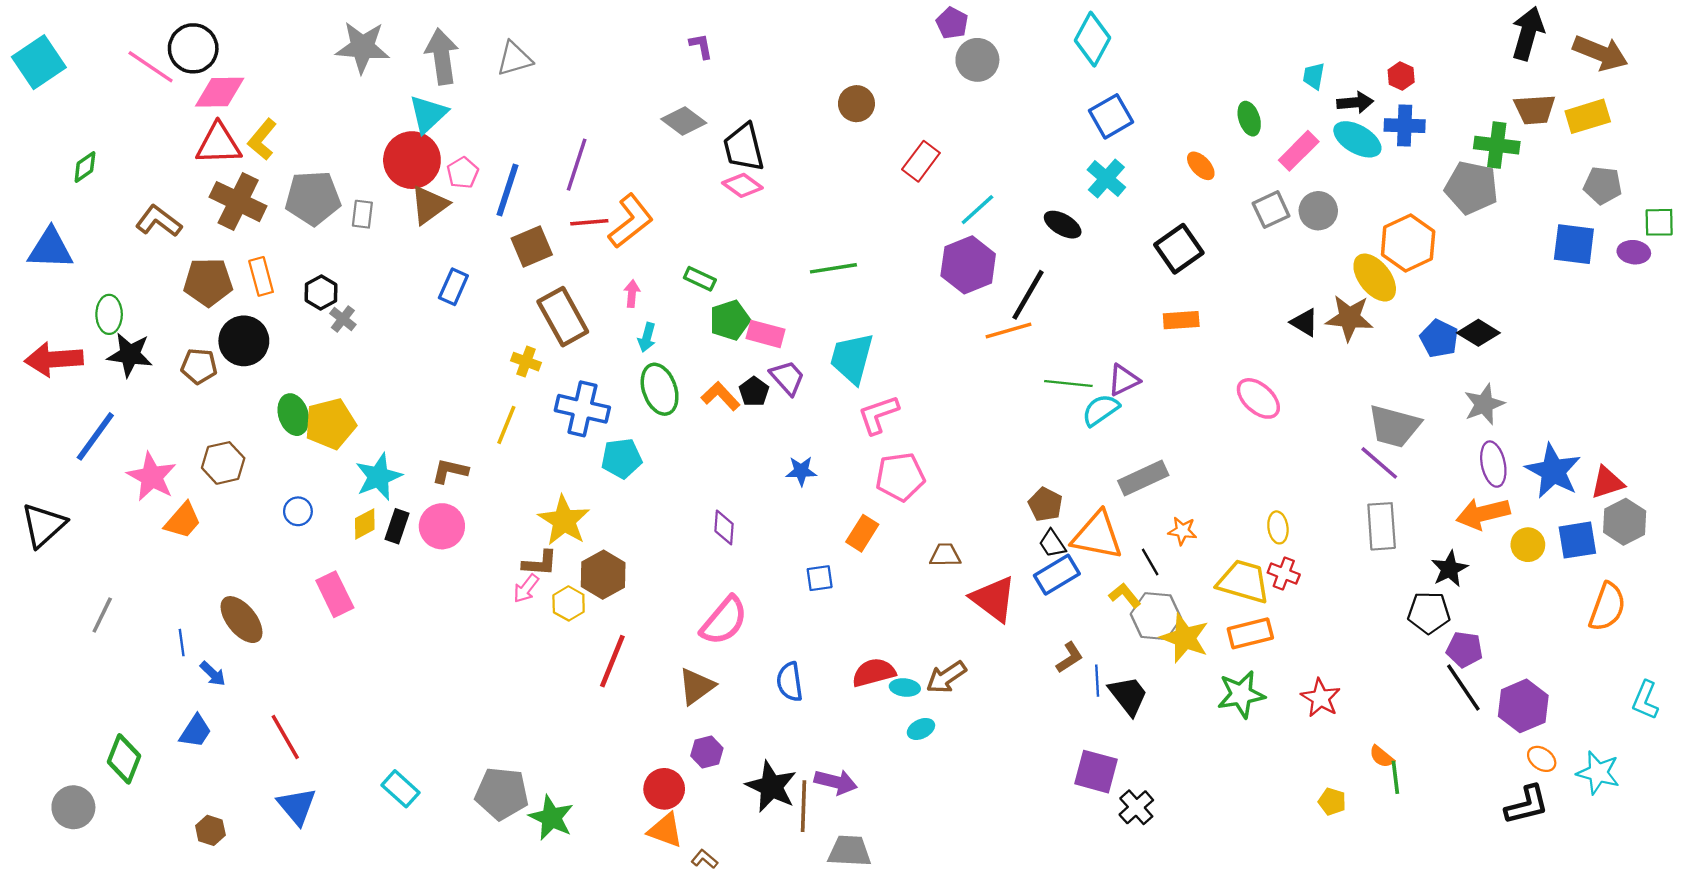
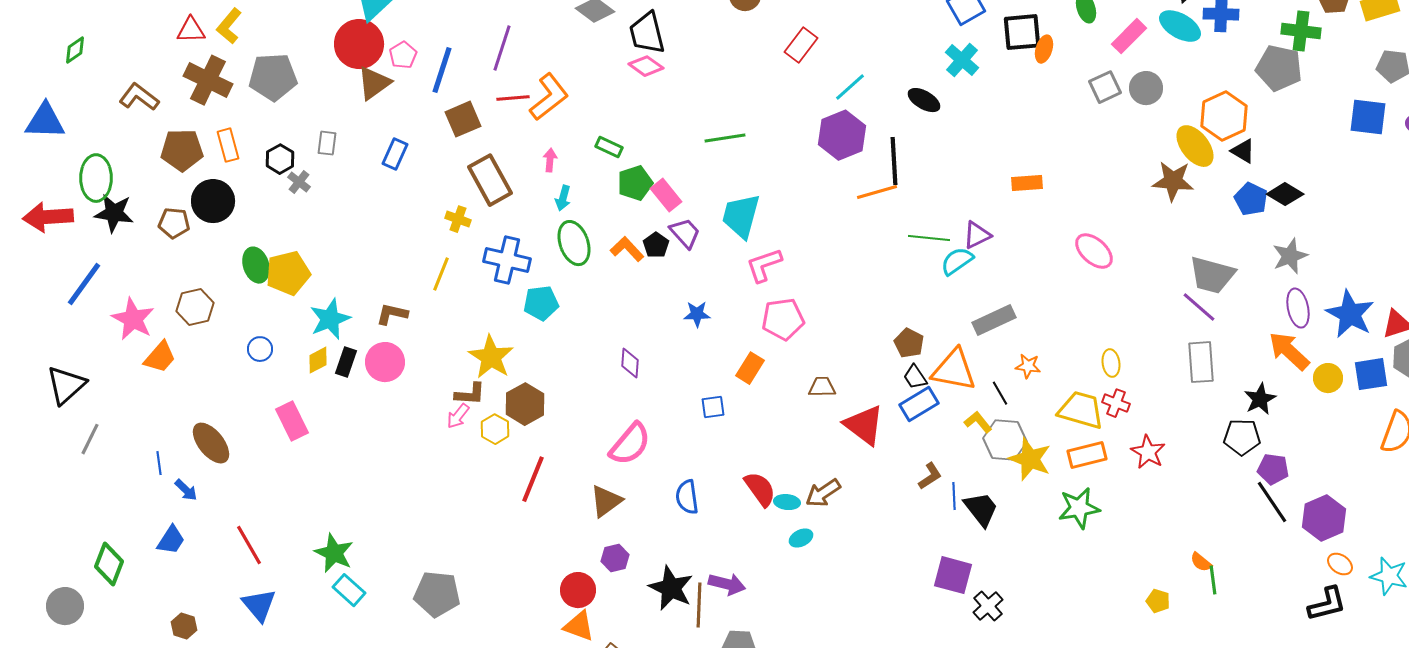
red triangle: (218, 144) -> (191, 30), size x0.7
orange ellipse: (1201, 166) -> (1044, 49), turned 60
gray rectangle: (362, 214) -> (327, 143), moved
black square: (1179, 249) -> (1022, 32), moved, turned 30
black line: (1028, 295) -> (894, 161), turned -33
green ellipse: (109, 314) -> (96, 178), size x1.4
black triangle: (1304, 322) -> (1243, 151), moved
pink rectangle: (765, 334) -> (666, 195), turned 36
orange arrow: (1483, 514) -> (1289, 351), turned 57
black triangle: (43, 525) -> (66, 385), moved
red semicircle: (874, 673) -> (760, 489), turned 69
red star: (1321, 698) -> (1148, 452), moved
green star: (551, 818) -> (334, 553), moved

